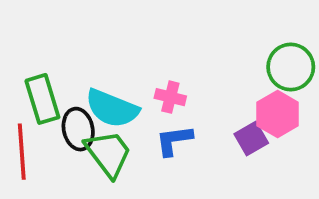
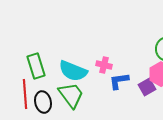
black ellipse: (78, 129) -> (43, 102), moved
blue L-shape: (174, 140) -> (119, 81), moved

